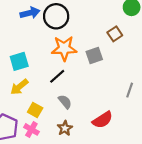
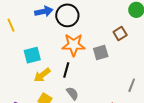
black line: (57, 76) -> (66, 70), turned -35
yellow arrow: (19, 87) -> (42, 75), moved

